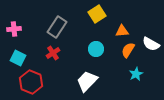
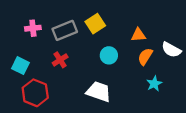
yellow square: (97, 14) -> (95, 24), moved
gray rectangle: (57, 27) -> (65, 30), turned 35
pink cross: (14, 29) -> (33, 28), moved
white trapezoid: (87, 81) -> (99, 92), turned 65

